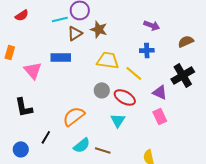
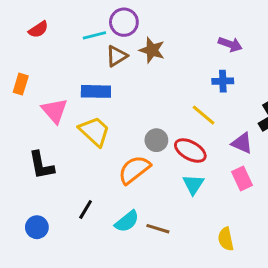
yellow trapezoid: (108, 60) -> (94, 131), moved, turned 35
orange semicircle: (74, 116) -> (134, 170), moved
cyan triangle: (118, 120) -> (193, 184), moved
black line: (46, 137) -> (86, 210), moved

